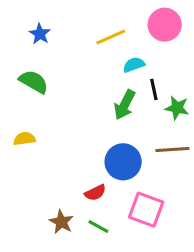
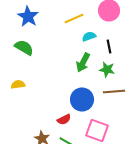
blue star: (40, 34) -> (28, 16), size x1.5
black line: (154, 89) -> (109, 46), moved
green star: (177, 108) -> (107, 69), moved

